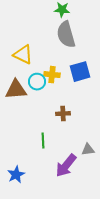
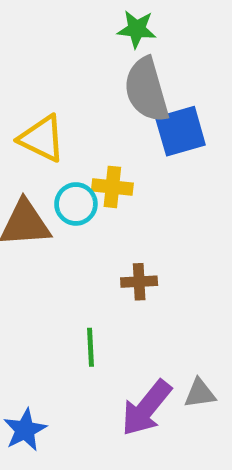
blue square: (80, 72) -> (180, 131), moved
gray triangle: (88, 150) -> (200, 393), moved

